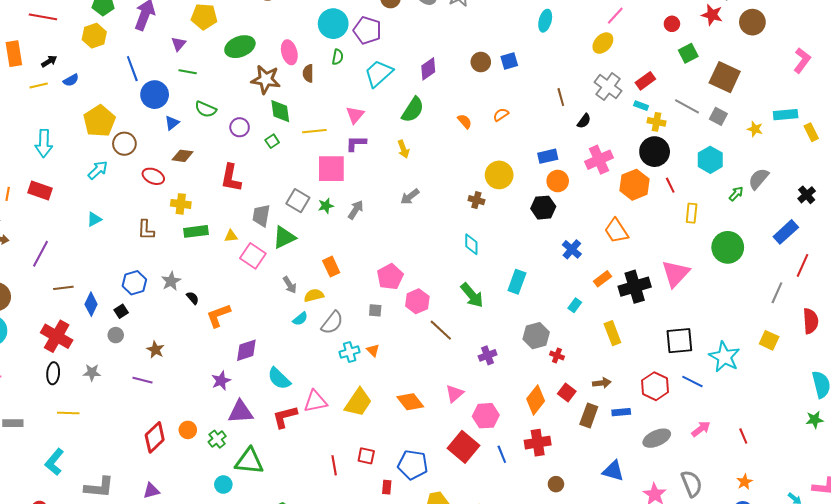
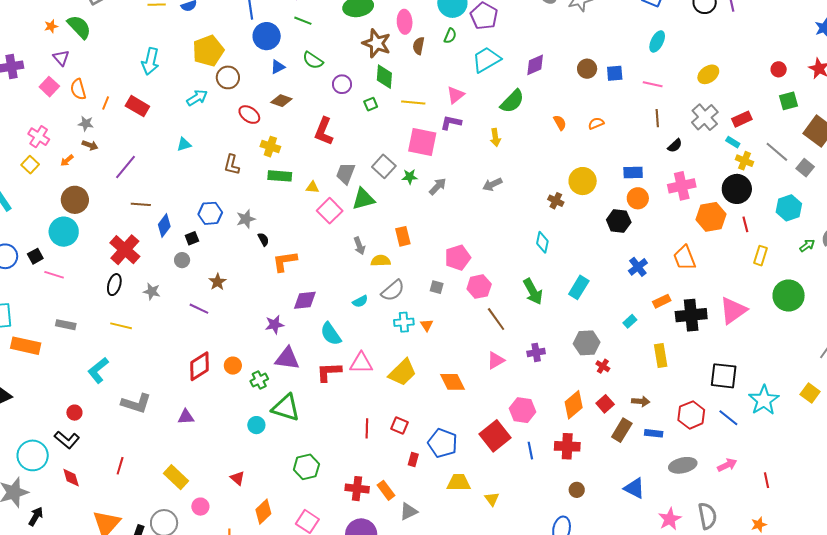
pink line: (615, 16) -> (653, 84), moved, turned 48
cyan semicircle: (300, 319) -> (360, 301), moved
pink triangle: (455, 393) -> (496, 360), moved

